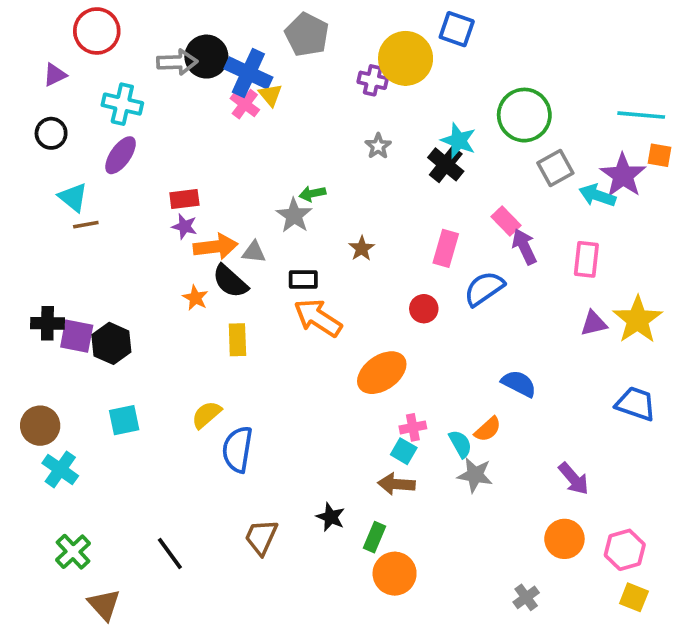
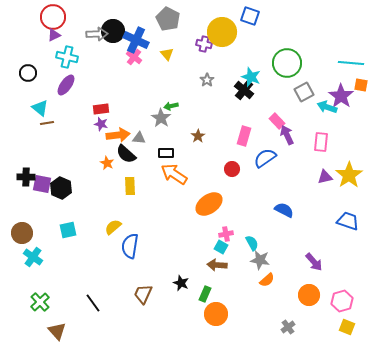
purple triangle: (55, 75) -> (54, 35), moved
yellow triangle: (270, 95) -> (167, 54), moved
orange semicircle: (488, 429) -> (267, 280), moved

